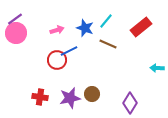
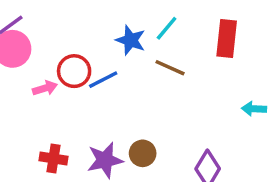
red rectangle: (141, 27) -> (227, 39), turned -45
pink arrow: (57, 30) -> (45, 88), moved
red circle: (57, 60) -> (74, 71), moved

